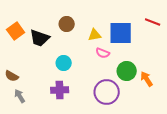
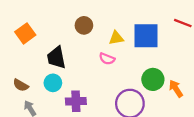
black trapezoid: (40, 38) -> (56, 58), moved, turned 60
pink semicircle: (103, 53) -> (107, 59), moved
cyan circle: (64, 63) -> (53, 83), moved

